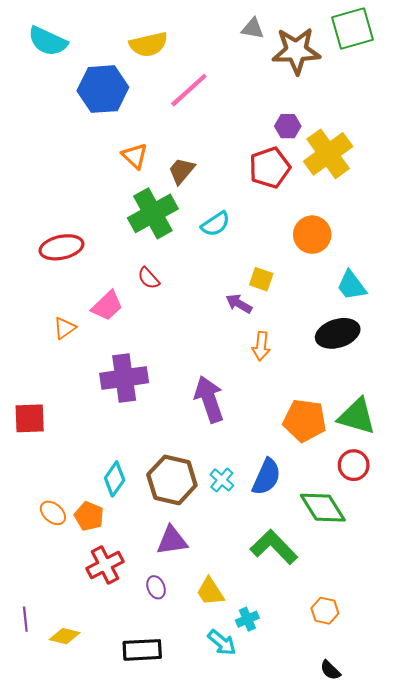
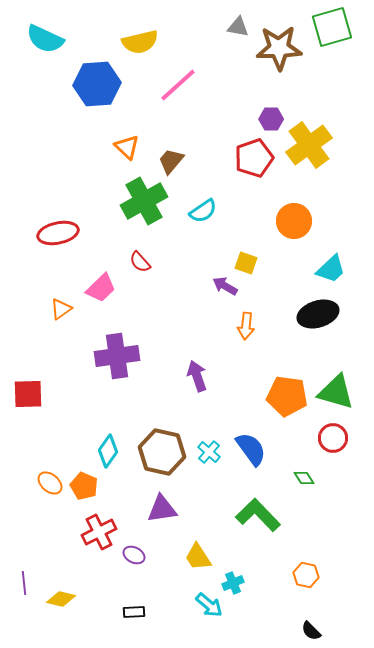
cyan trapezoid: (351, 286) -> (331, 269), turned -96
purple arrow: (209, 399) -> (197, 376), size x0.7
blue semicircle: (266, 477) -> (251, 449), turned -60
green diamond: (323, 508) -> (304, 478), size x0.5
purple ellipse: (156, 587) -> (134, 555), moved, turned -40
black rectangle: (142, 650) -> (134, 612), size x0.6

